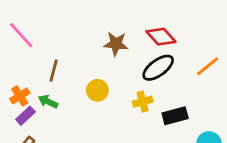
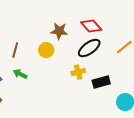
yellow circle: (97, 90) -> (46, 50), moved
green arrow: (48, 102) -> (20, 74), moved

